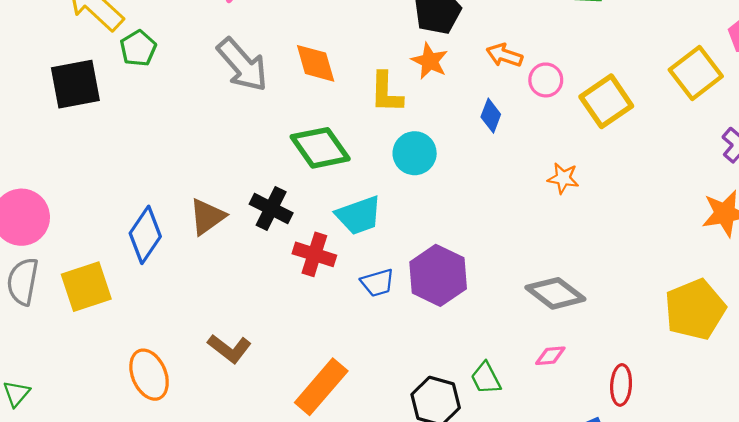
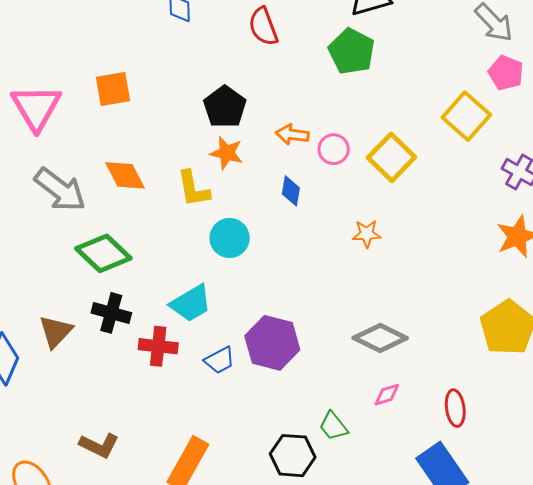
green diamond: (320, 148) -> (103, 253), moved

